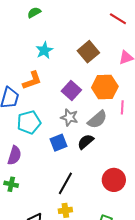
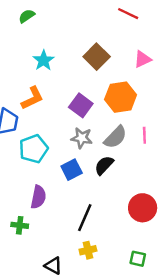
pink line: (122, 107) -> (144, 135), moved
purple semicircle: (14, 155) -> (38, 197), moved

